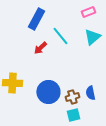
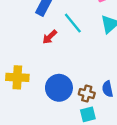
brown cross: (72, 97) -> (87, 94), turned 32

